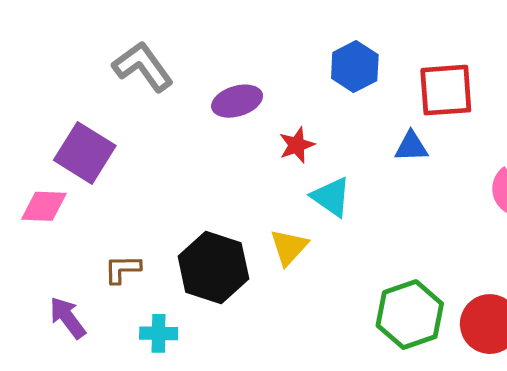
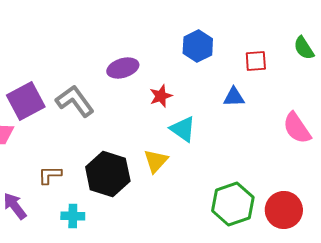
gray L-shape: (143, 67) -> (75, 101), moved
red square: (446, 90) -> (256, 61), size x0.6
purple square: (85, 153) -> (26, 101), turned 30

